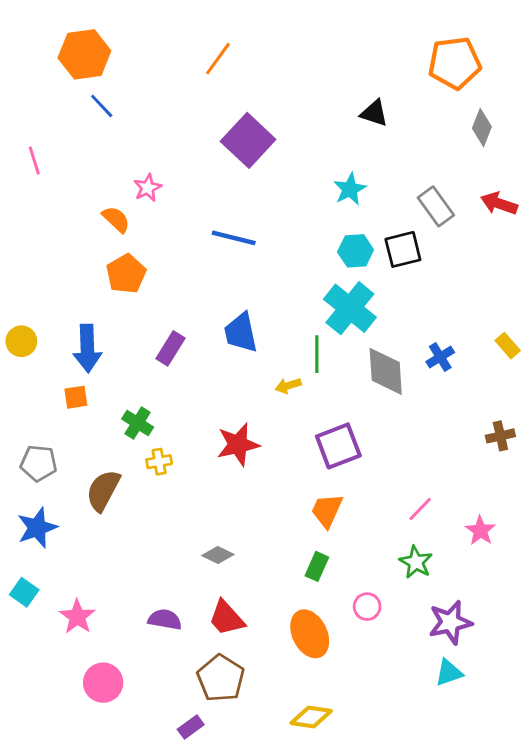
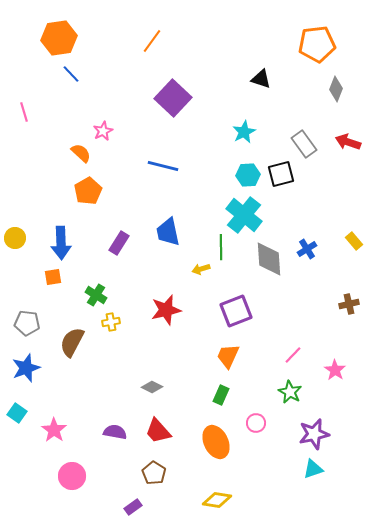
brown pentagon: (221, 678) -> (154, 473), size x0.7

